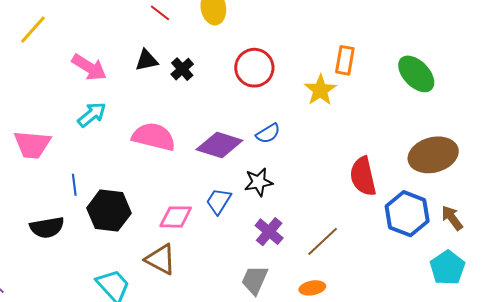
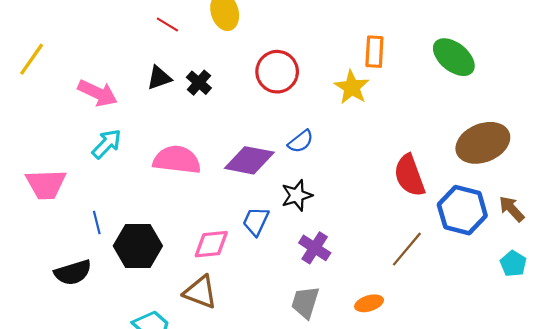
brown line: (323, 241) -> (407, 249), moved
cyan pentagon: (447, 268) -> (513, 264), size x0.7

